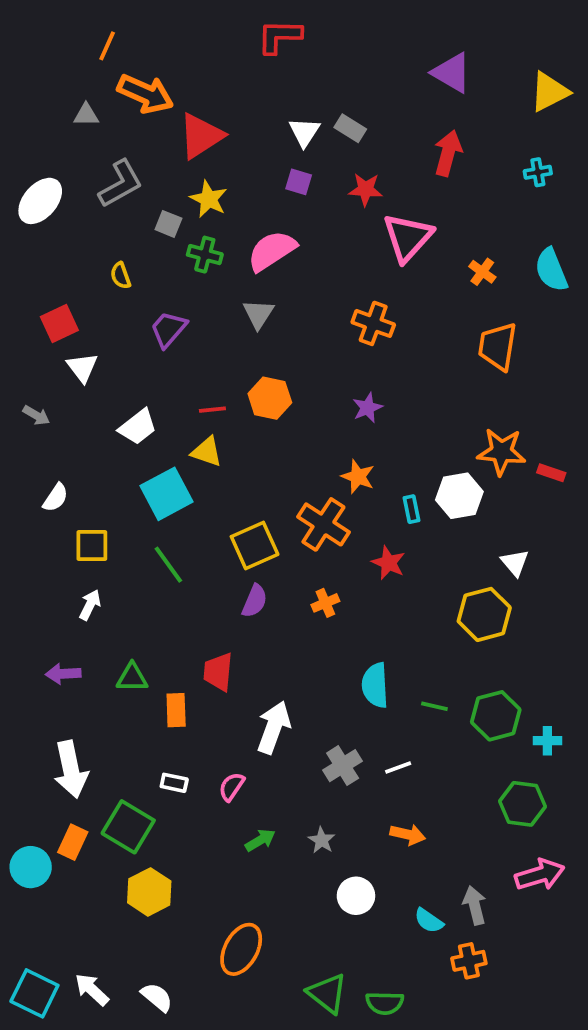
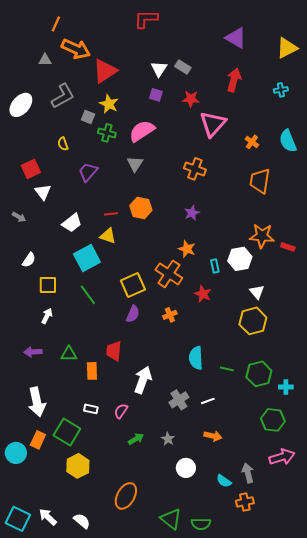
white triangle: (515, 563) -> (257, 292), moved

